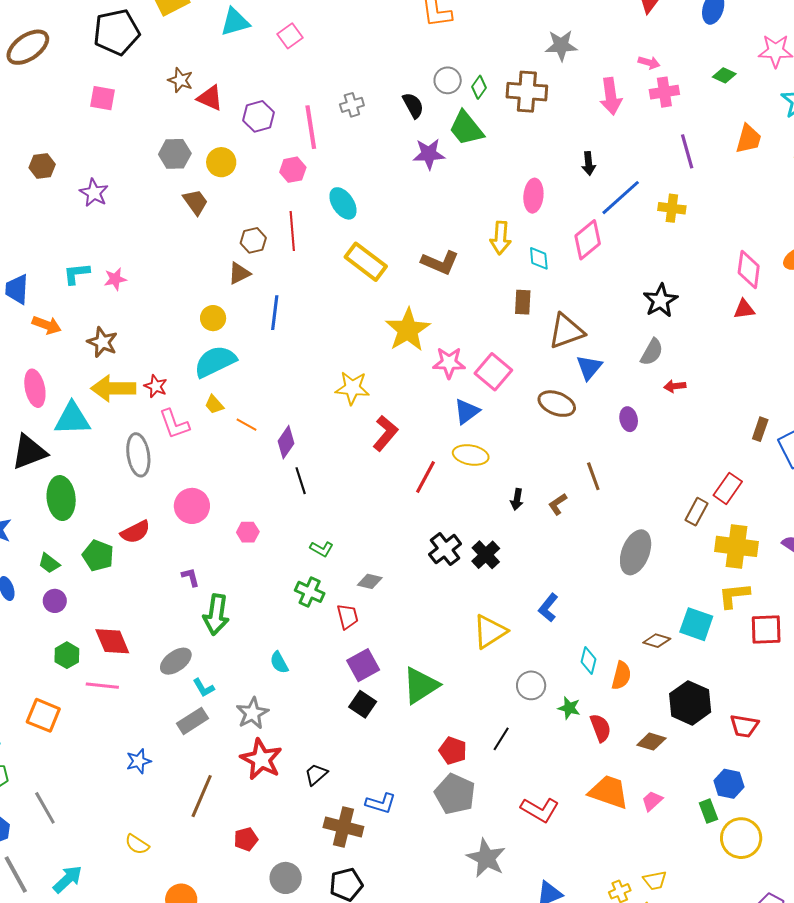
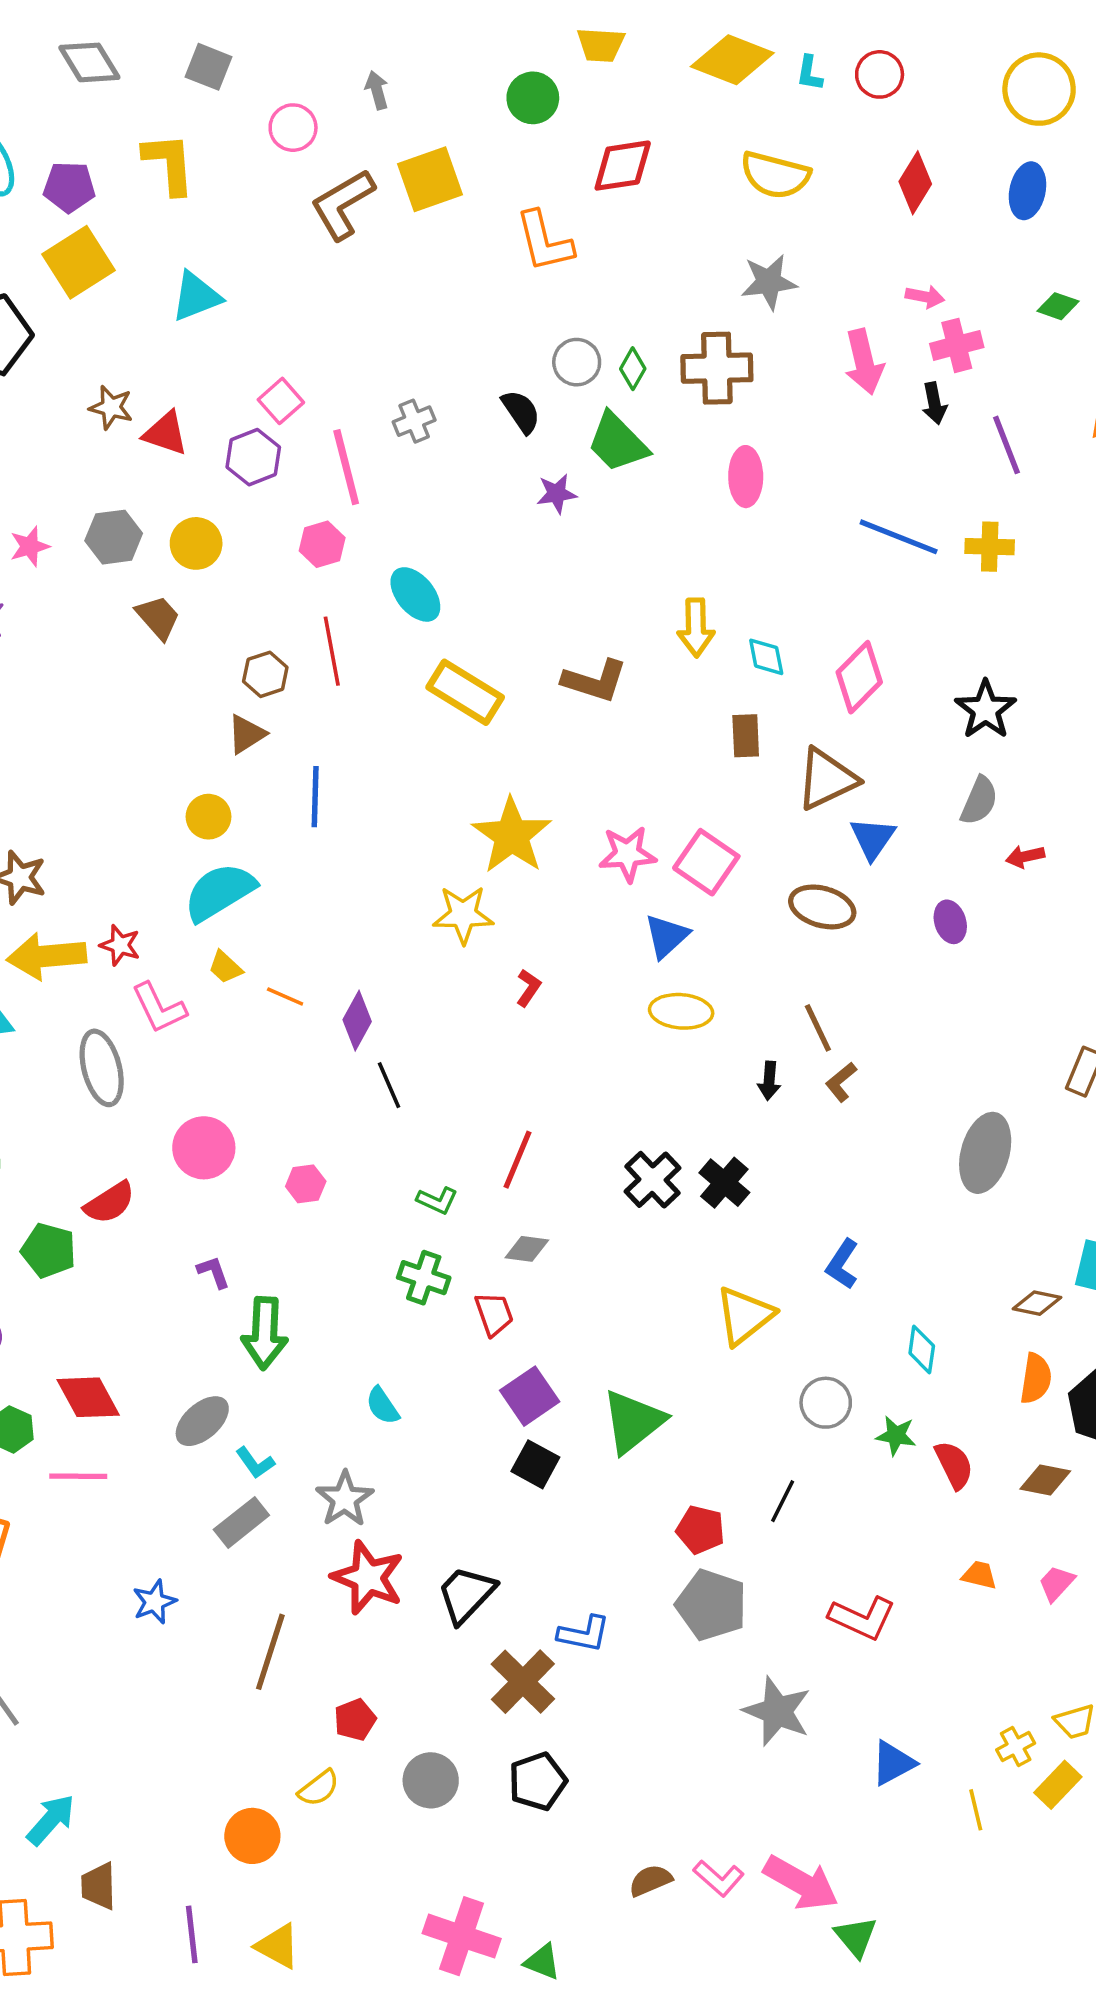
pink square: (290, 36) -> (281, 401), moved
purple star: (429, 154) -> (557, 494), size x0.7
black arrow: (589, 163) -> (934, 403), moved
pink ellipse: (533, 196) -> (746, 477), moved
blue line: (621, 198) -> (899, 537), turned 69
pink diamond: (588, 240) -> (859, 677), moved
pink star: (115, 279) -> (30, 546), moved
yellow star: (408, 330) -> (512, 836), moved
red L-shape: (385, 433) -> (529, 988), size x0.6
brown line: (593, 476) -> (818, 1028), moved
red line: (426, 477) -> (517, 1160), moved
orange semicircle: (621, 676) -> (1036, 1378), moved
black trapezoid: (316, 774) -> (466, 1594), size x1.5
orange trapezoid: (609, 792) -> (979, 1575), size x0.5
brown cross: (343, 827) -> (523, 1682), turned 36
yellow semicircle: (137, 844) -> (319, 1788), moved, turned -65

